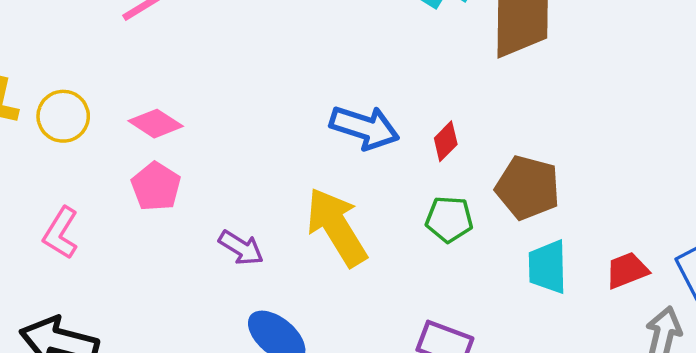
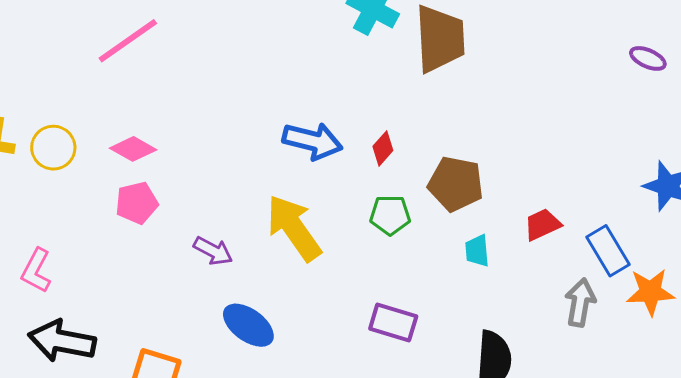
pink pentagon: (156, 186) -> (137, 203), turned 30
pink L-shape: (61, 233) -> (36, 271), moved
cyan trapezoid: (548, 267) -> (477, 251), size x0.7
red trapezoid: (627, 270) -> (542, 225), moved

